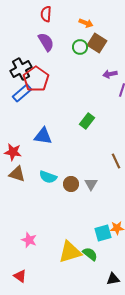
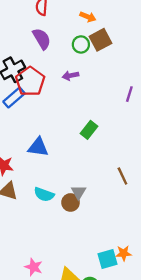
brown square: (97, 43) -> (101, 40), turned 30
purple arrow: (110, 74) -> (71, 76), moved
gray triangle: (91, 184) -> (79, 192), moved
pink star: (29, 240) -> (34, 267), moved

